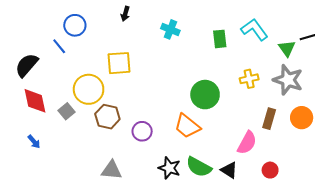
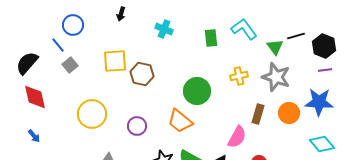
yellow circle: (89, 89) -> (92, 114), moved
gray square: (67, 111) -> (70, 65), moved
brown hexagon: (107, 117) -> (142, 74), moved

